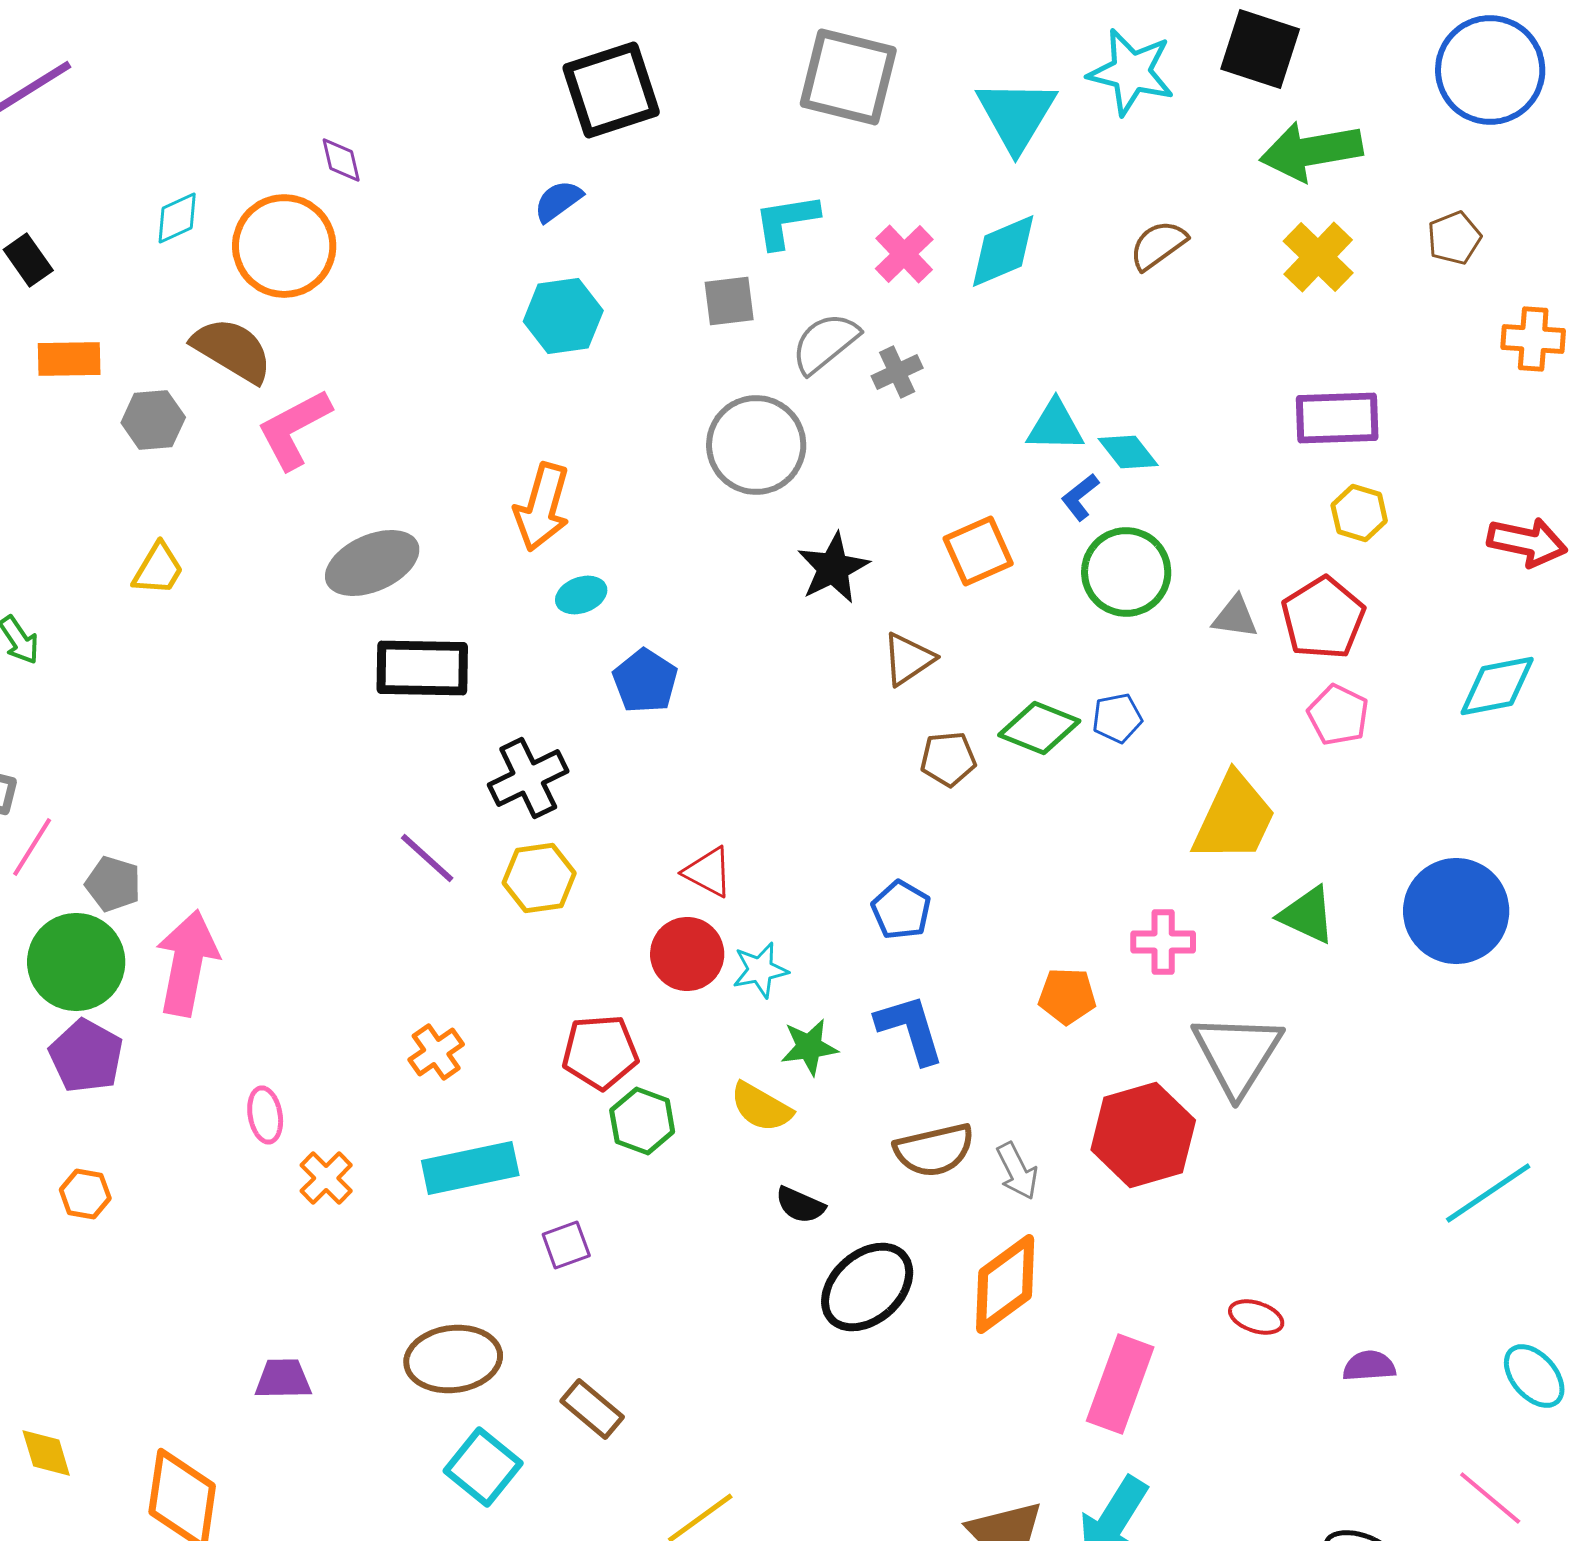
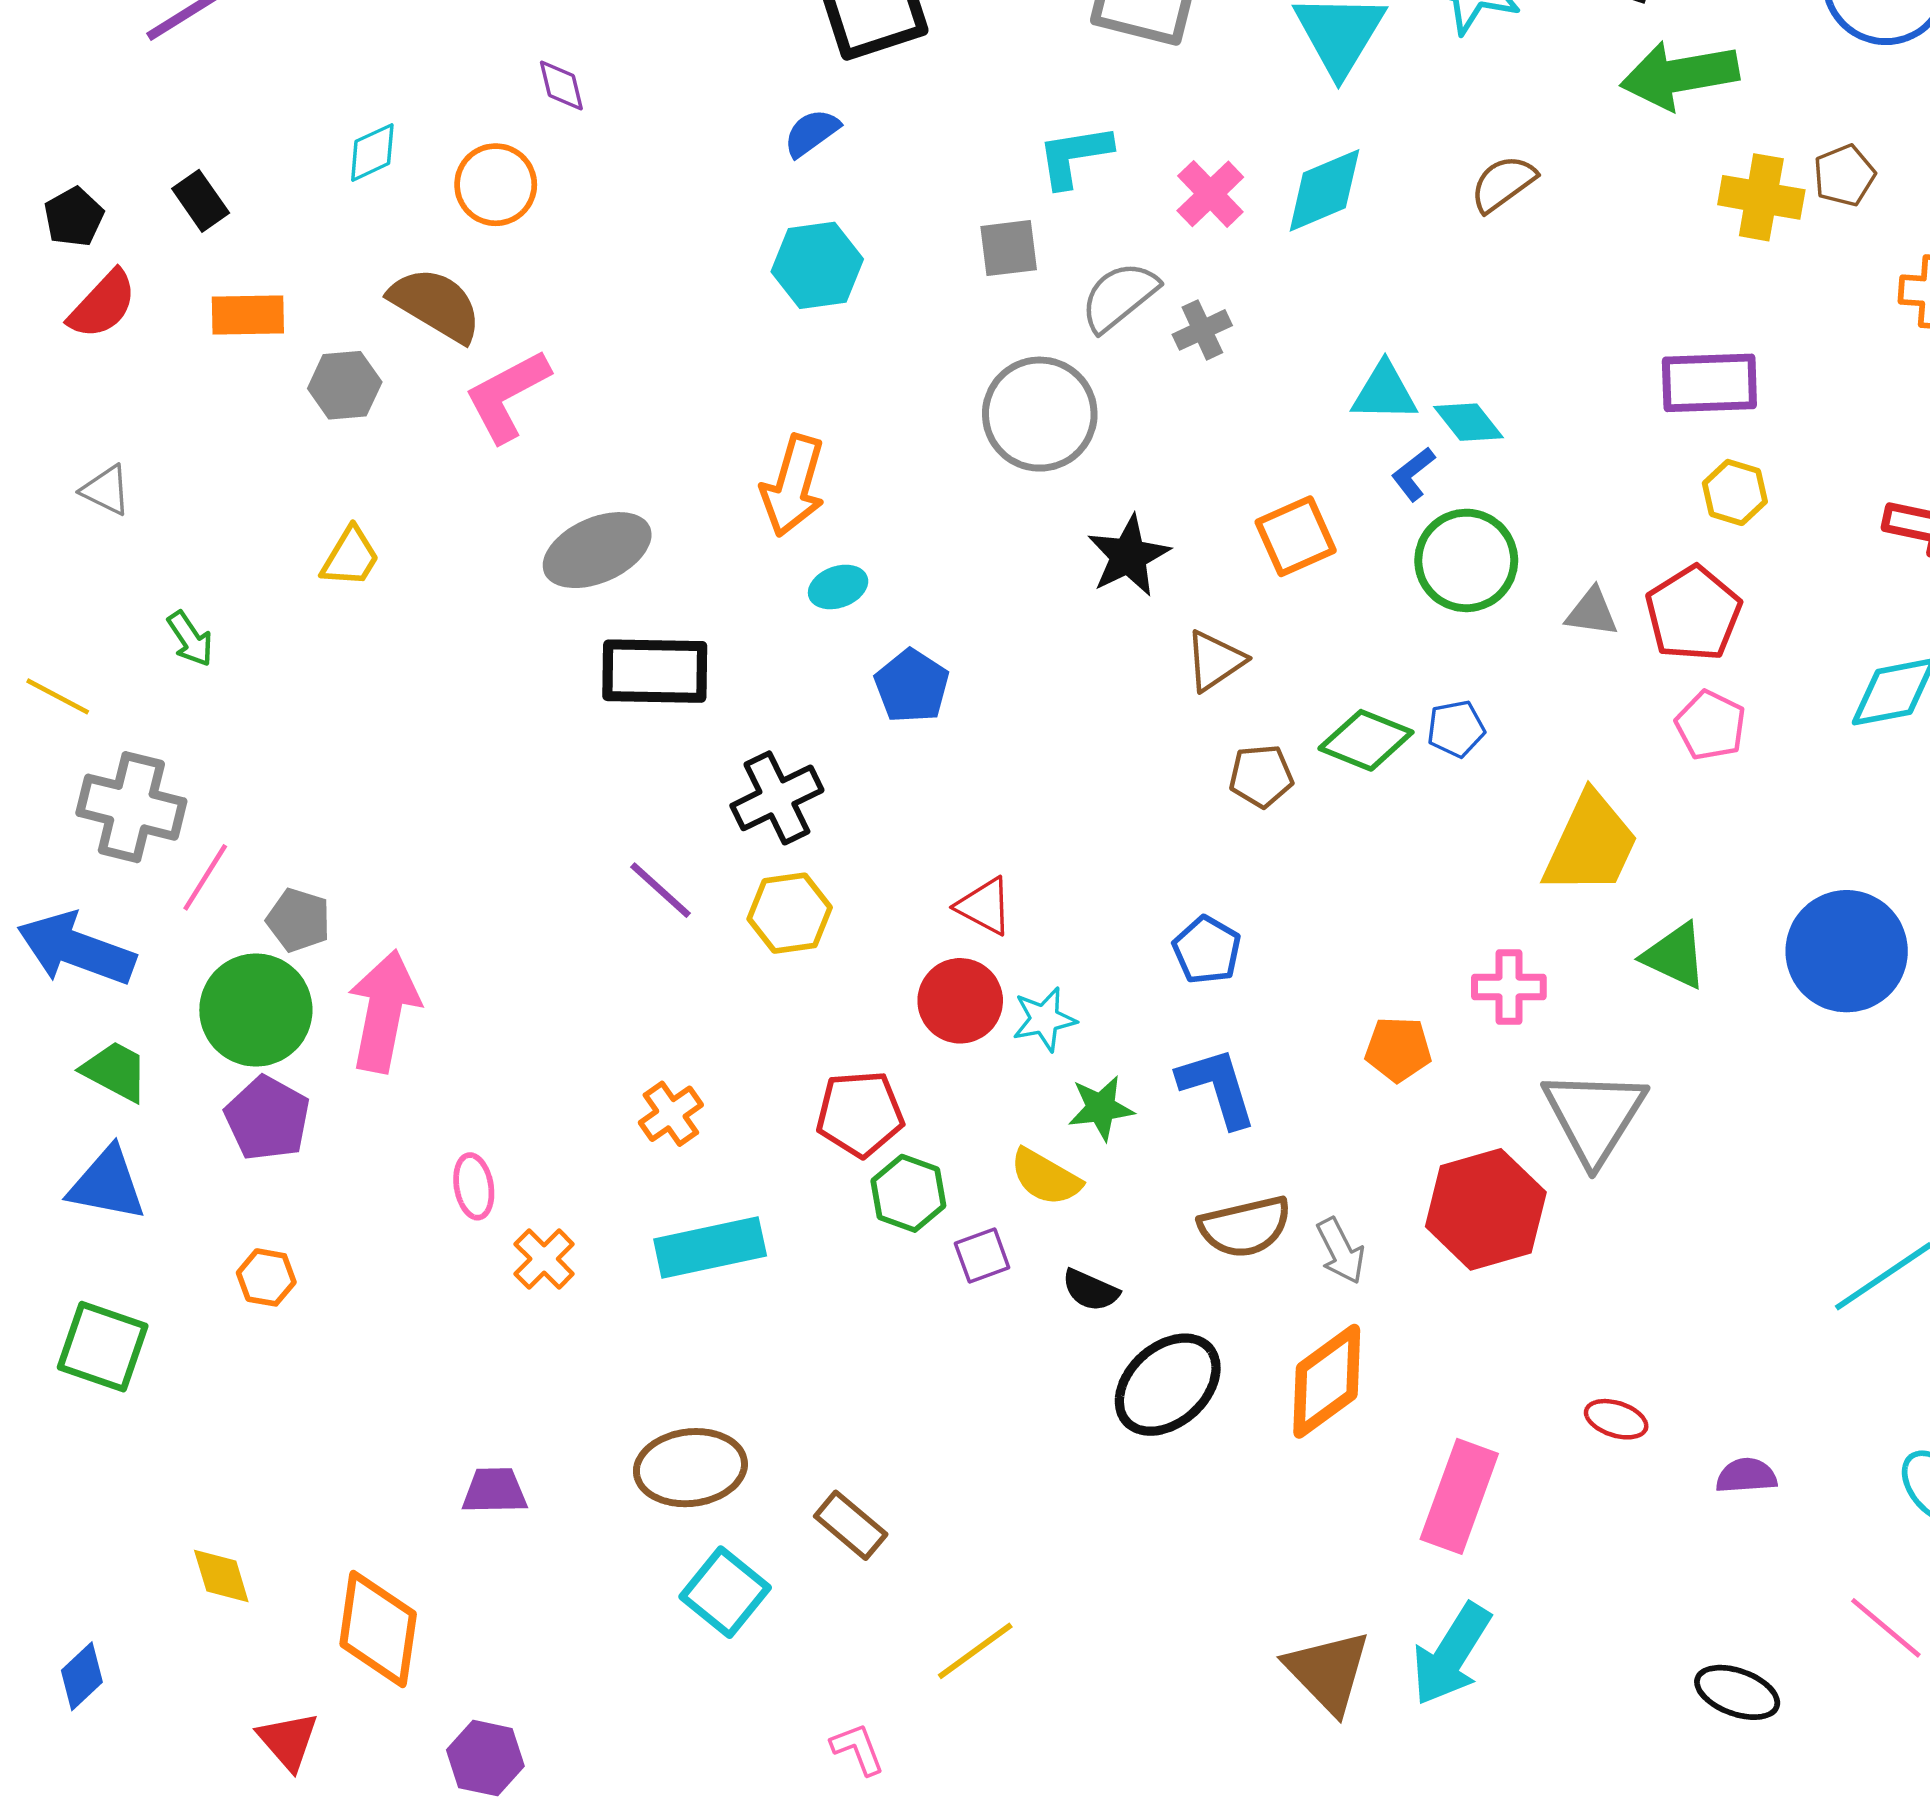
orange circle: (284, 246) -> (496, 185), size x0.7
yellow cross: (1318, 257) -> (1761, 197), moved, turned -34
purple square: (566, 1245) -> (982, 1256), moved

